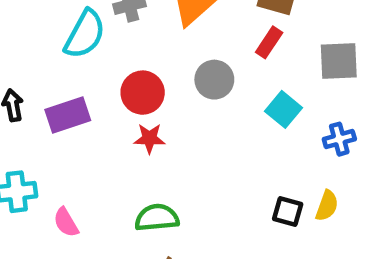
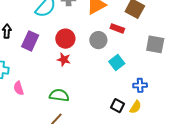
red rectangle: (269, 42) -> (117, 28), moved, turned 64
cyan square: (284, 109) -> (117, 63), moved
purple rectangle: (68, 115) -> (30, 41), turned -60
blue cross: (339, 139) -> (140, 85), moved

